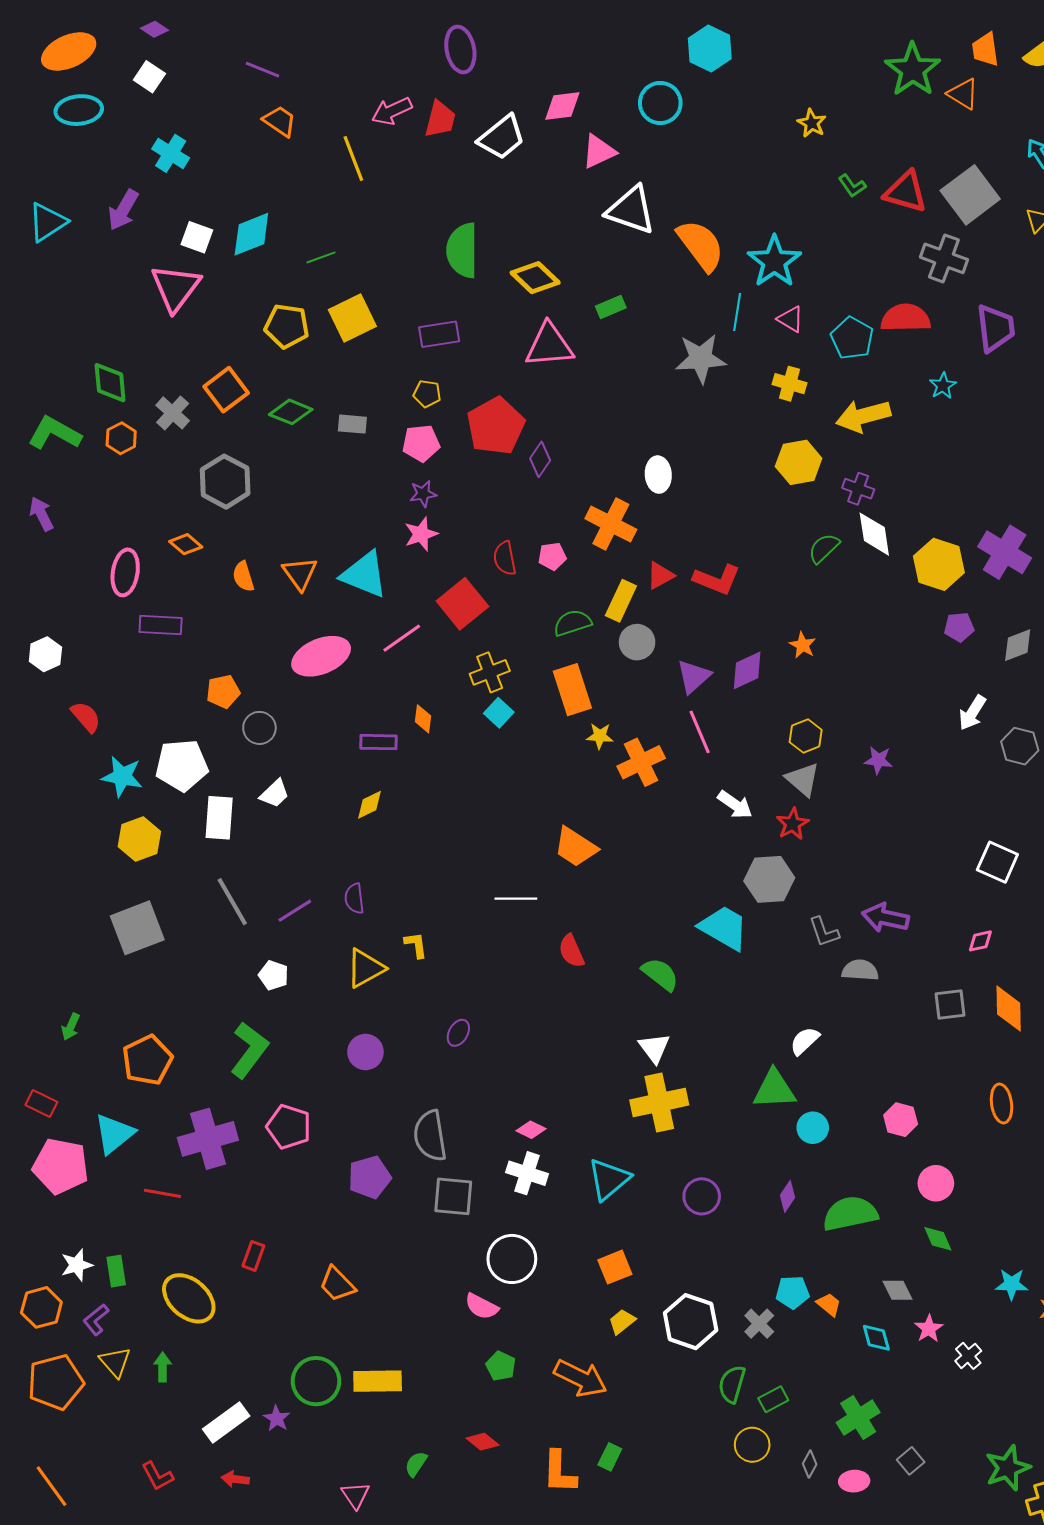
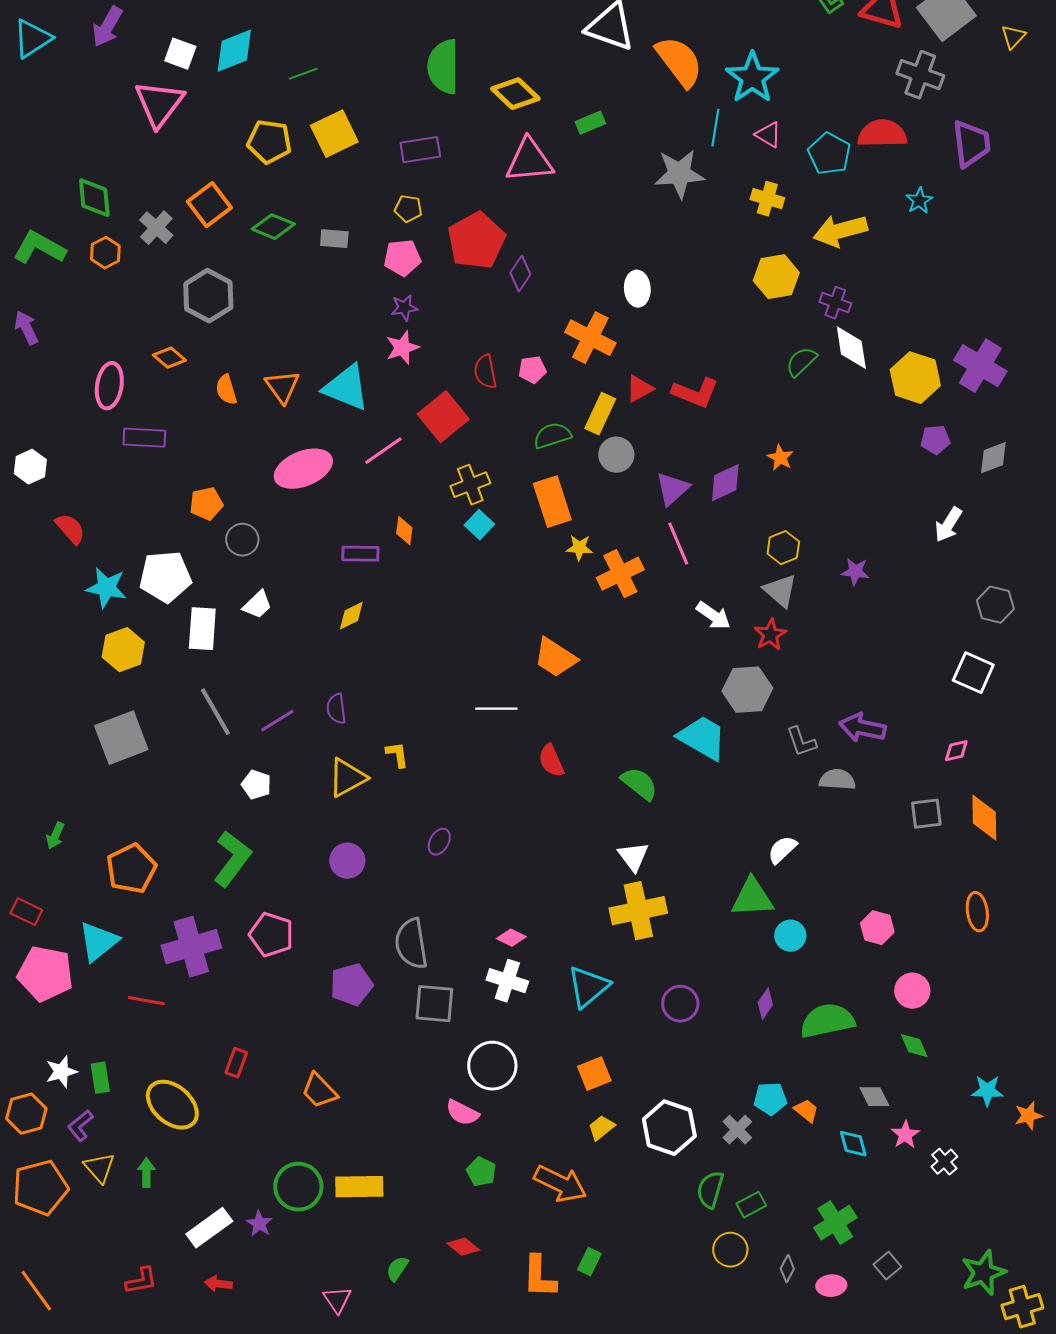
gray hexagon: (1020, 746) -> (995, 605), moved
red L-shape: (157, 1476) -> (141, 1281), turned -72

